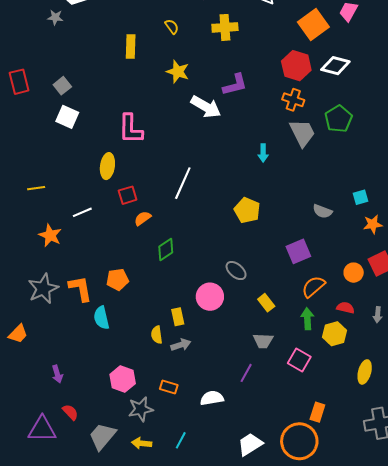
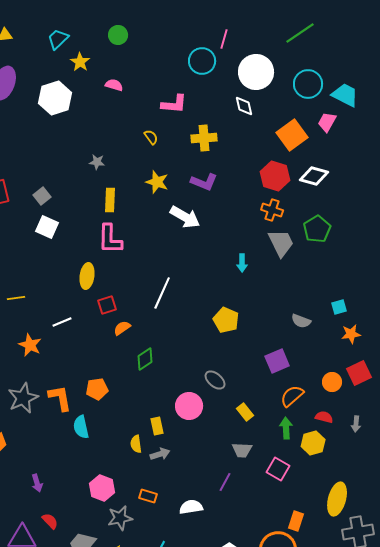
gray star: (55, 17) -> (97, 162), moved
yellow rectangle: (131, 47) -> (110, 200), moved
purple L-shape: (235, 85) -> (204, 182), moved, turned 36
yellow ellipse: (365, 372) -> (337, 499), moved, size x1.4

